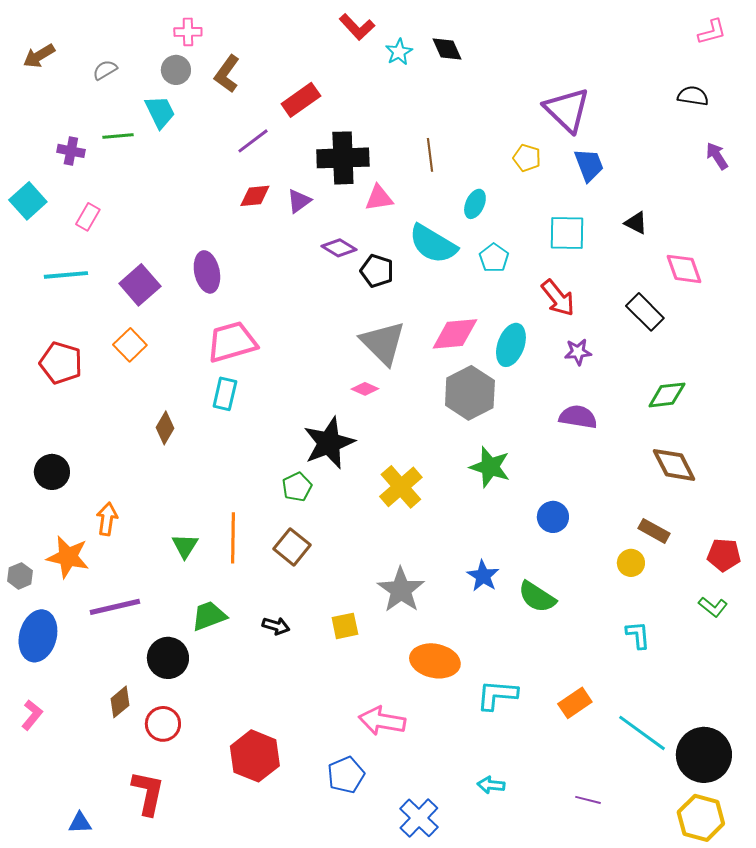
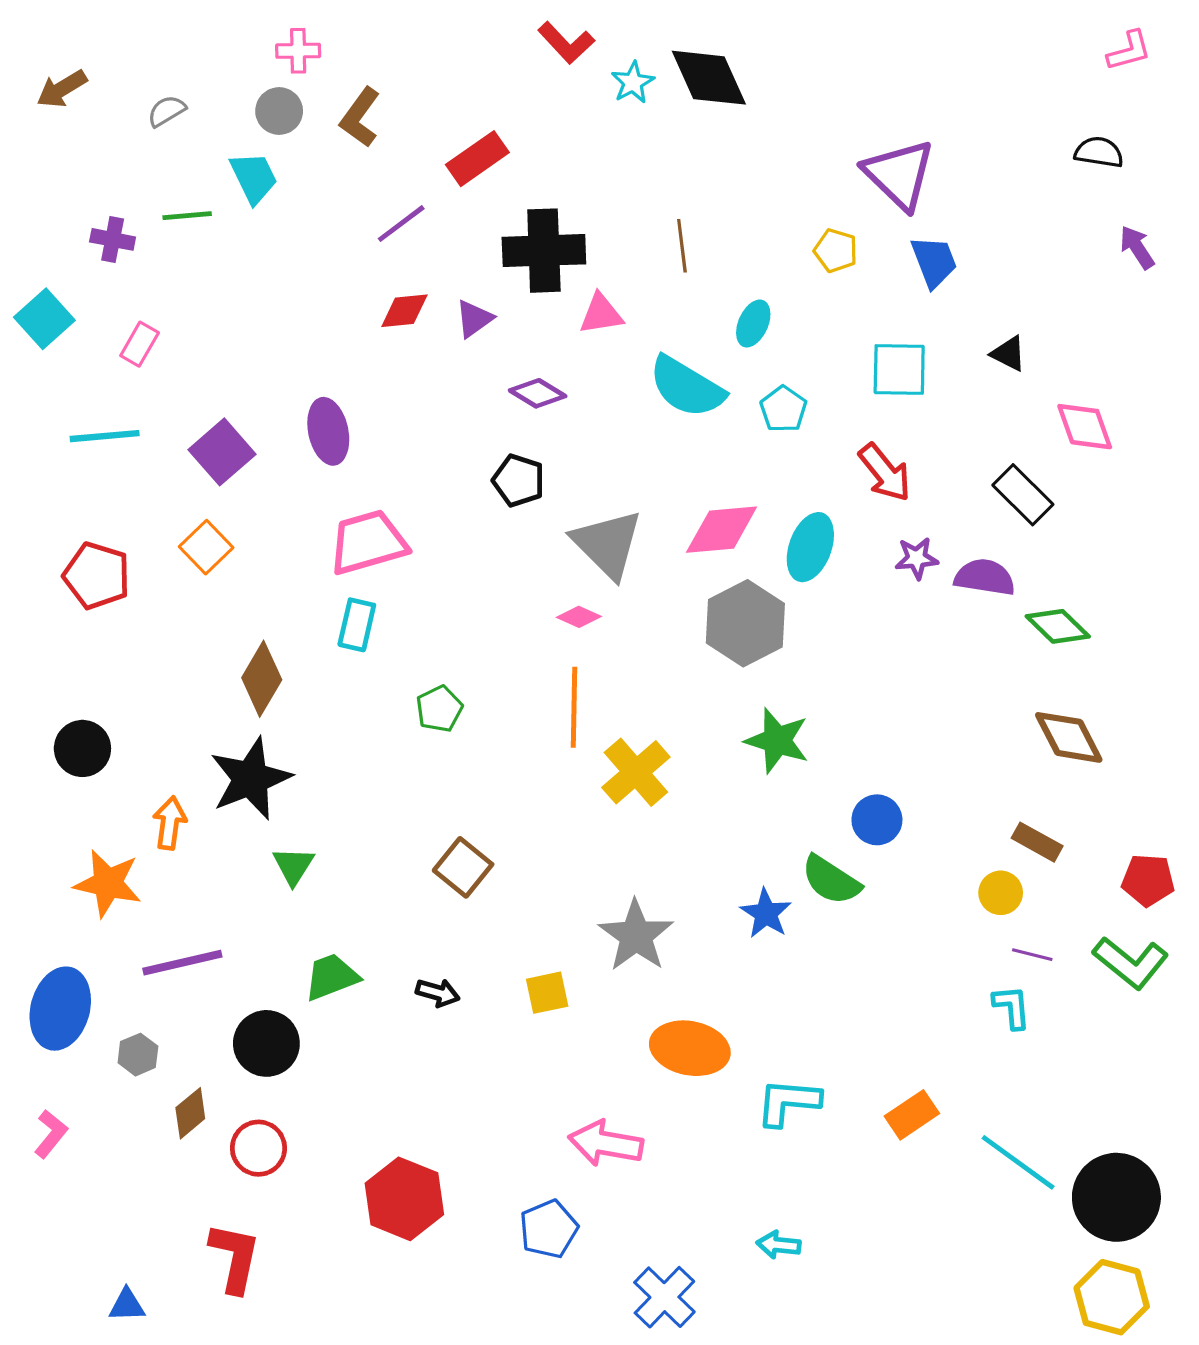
black diamond: (447, 49) -> (709, 78), size x1.6
black pentagon: (377, 271) -> (519, 480), moved
green diamond: (667, 395) -> (1058, 626), turned 51
purple semicircle: (578, 417) -> (985, 577), moved
brown diamond: (165, 428) -> (262, 679), size x1.4
black star: (329, 443) -> (251, 779), moved
green pentagon: (297, 487) -> (439, 709), moved
orange line: (233, 538) -> (574, 707), moved
gray hexagon: (20, 576) -> (138, 1055), moved
green semicircle: (537, 597) -> (831, 880), moved
green L-shape: (713, 607) -> (1131, 963), size x1.6
purple line: (588, 800) -> (1032, 955), moved

